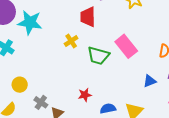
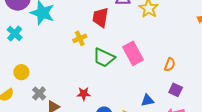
blue triangle: (150, 81) -> (147, 100), moved

